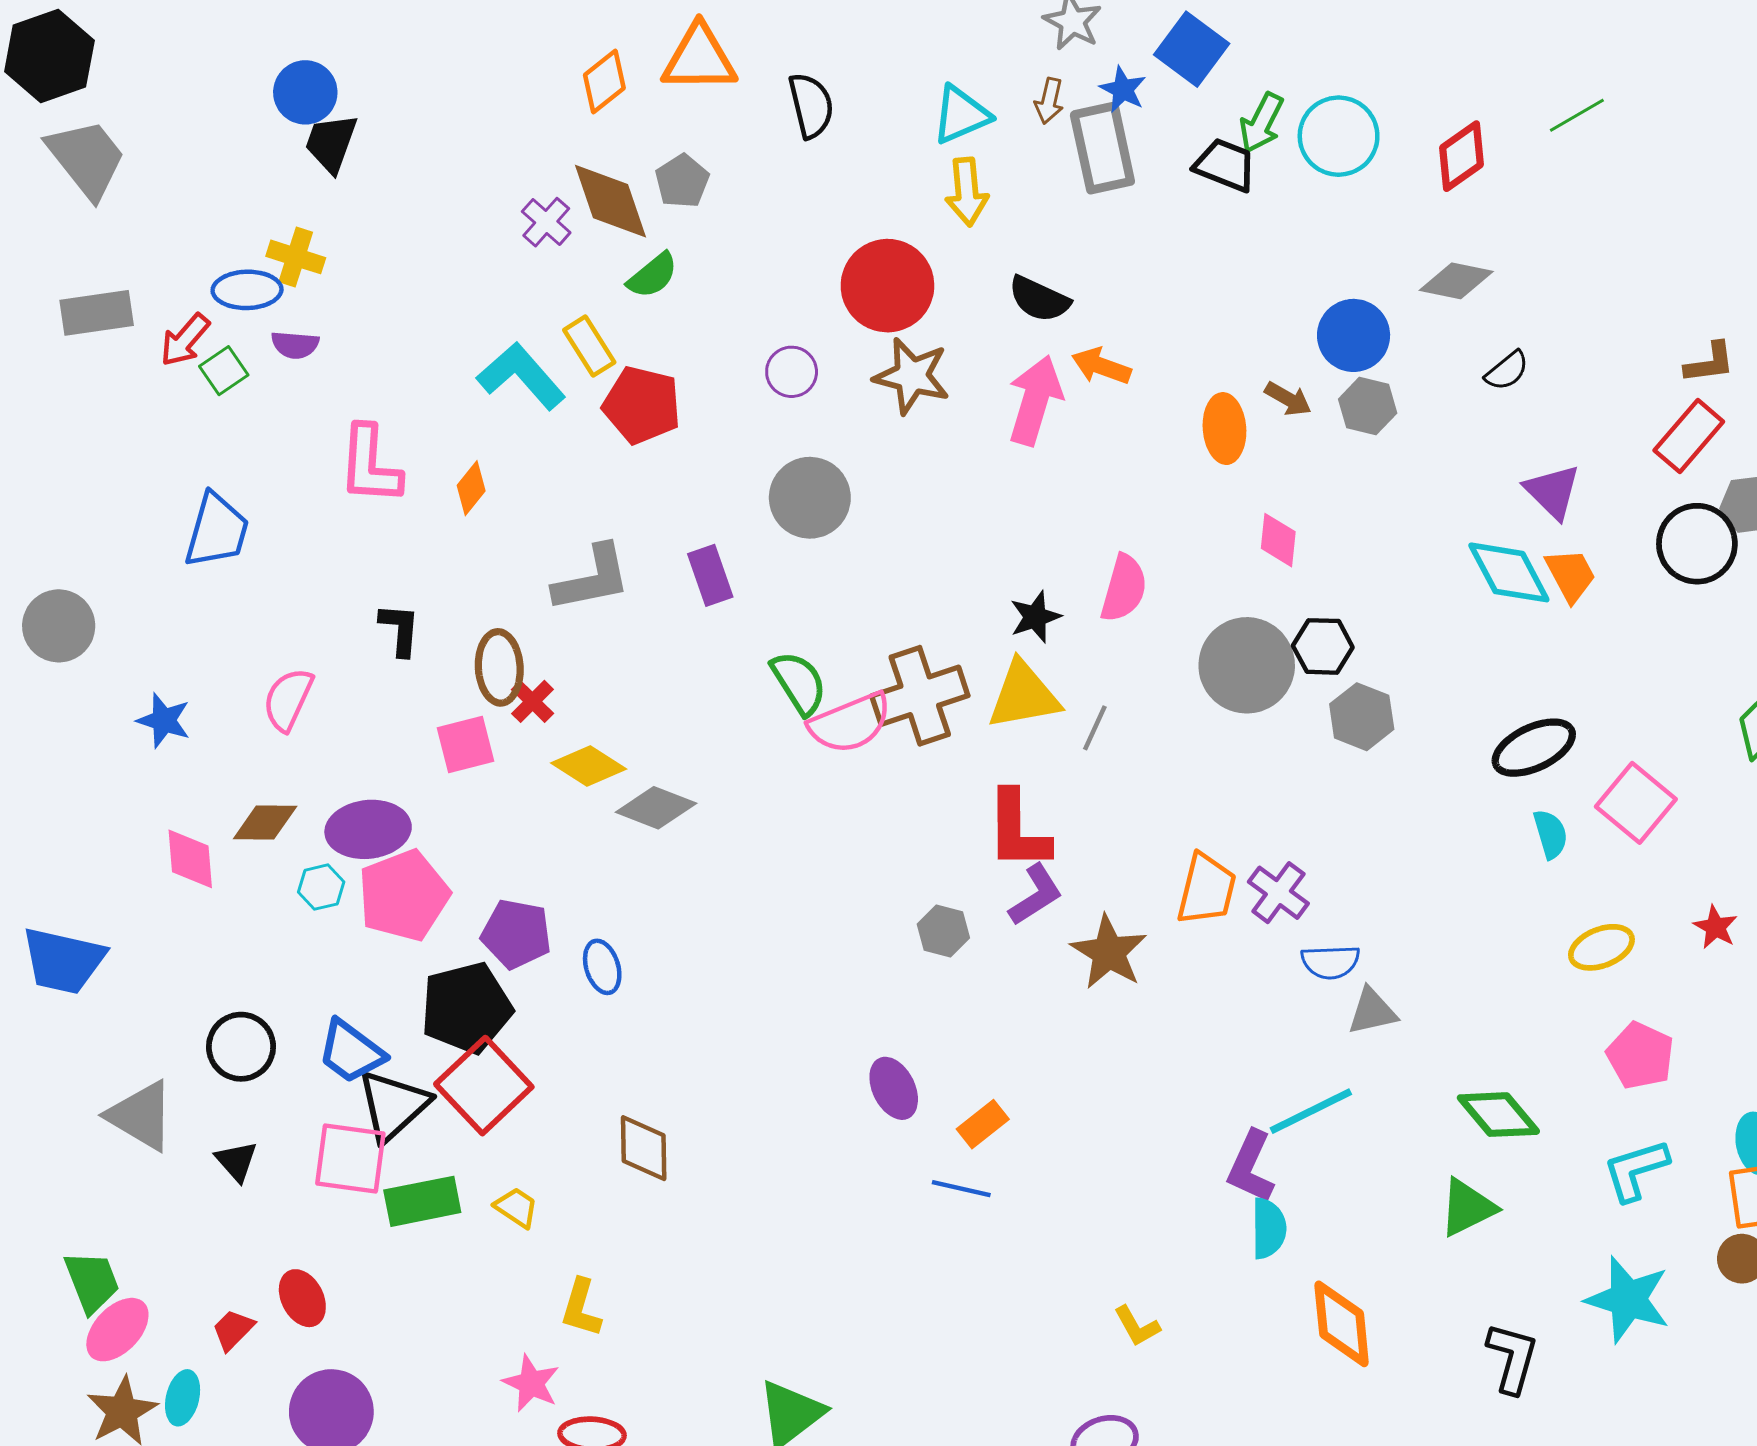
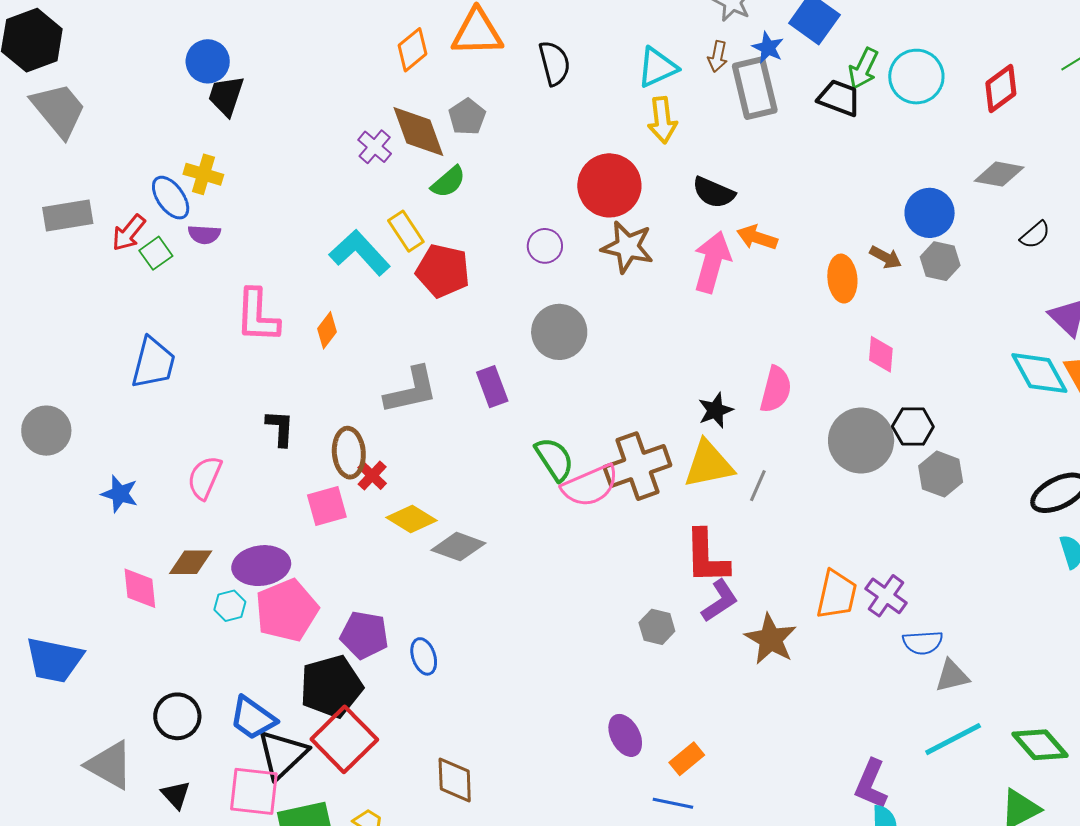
blue ellipse: (247, 290) -> (171, 198), turned 57
cyan line: (1311, 1111) -> (953, 739), moved

